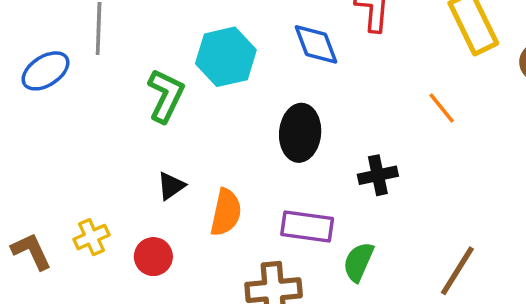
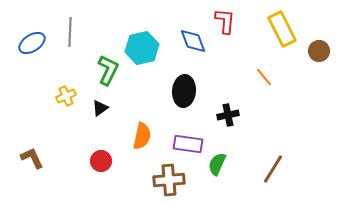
blue ellipse: (46, 71) -> (32, 43), moved
black triangle: (171, 186) -> (100, 108), moved
yellow cross: (91, 237) -> (66, 96), moved

